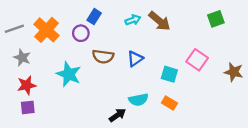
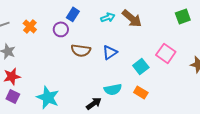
orange cross: (47, 30) -> (30, 26), size x0.6
cyan star: (69, 74) -> (48, 97), moved
cyan square: (169, 74) -> (141, 66), turned 35
purple square: (28, 107) -> (13, 96), turned 32

